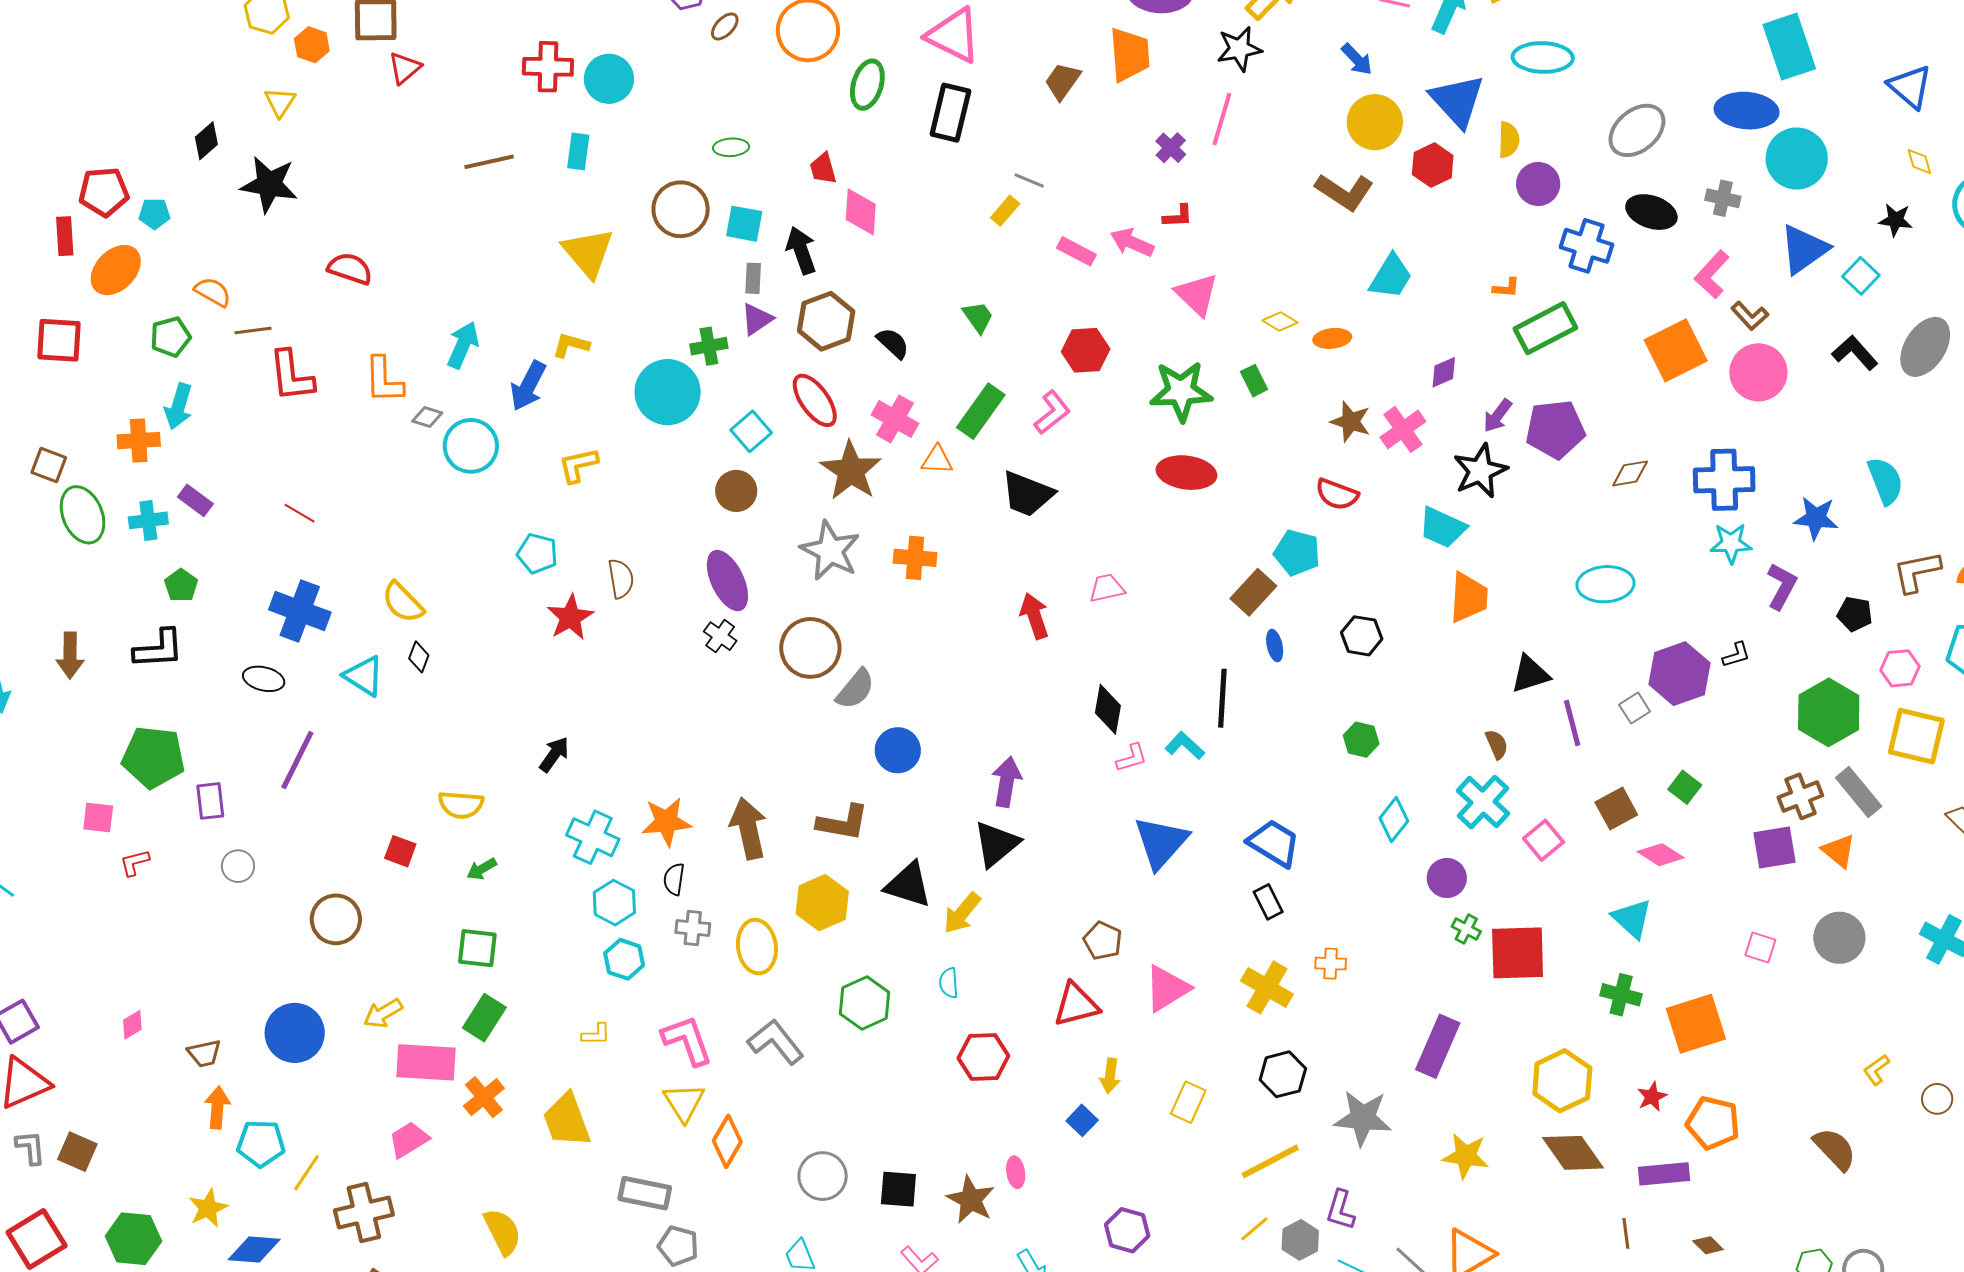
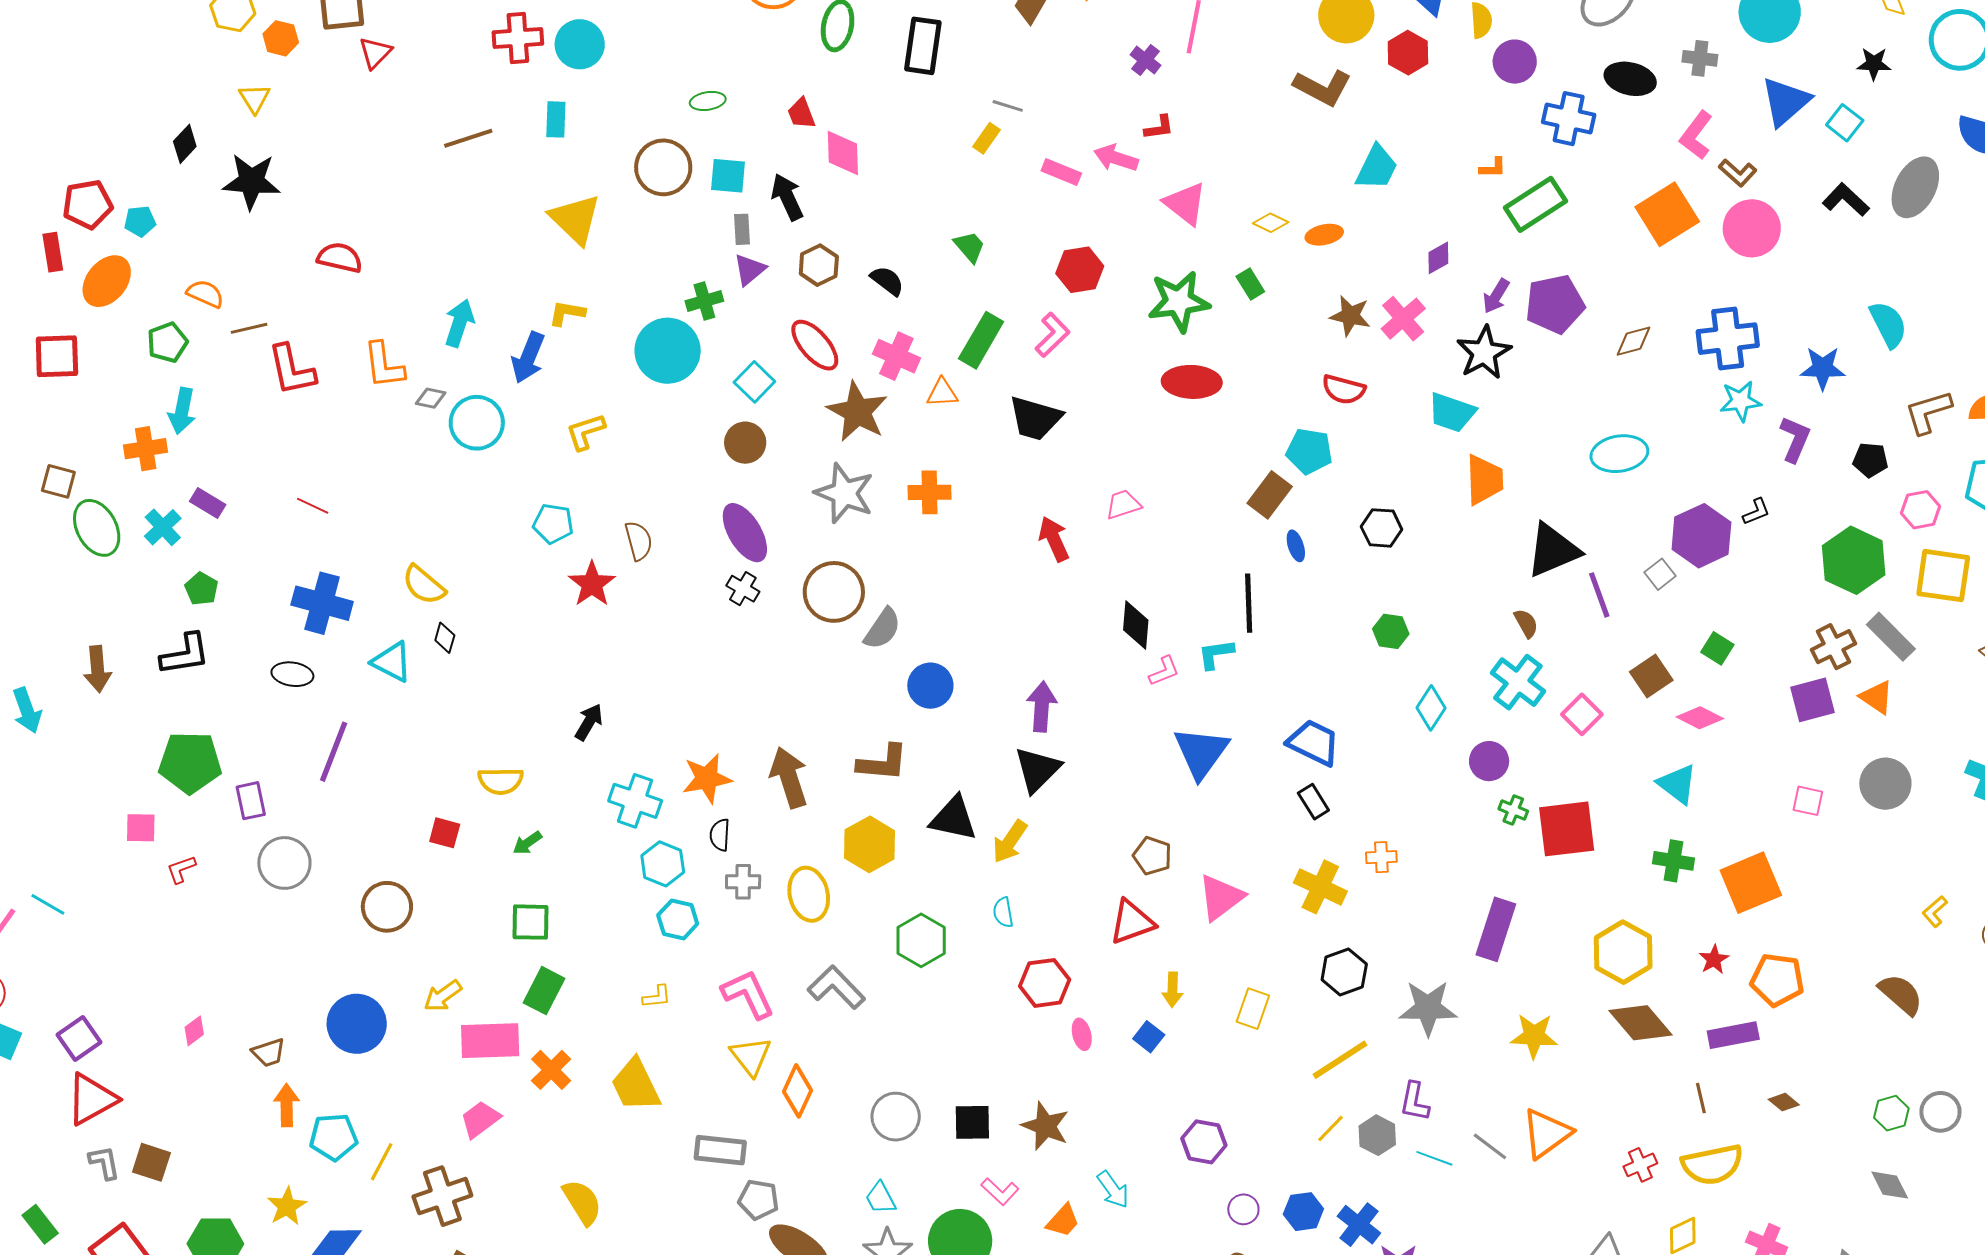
brown hexagon: (826, 321) -> (819, 265), size x0.7
cyan cross: (148, 520) -> (163, 527), turned -30
black triangle: (1530, 674) -> (1553, 550), size x1.4
cyan L-shape: (1185, 746) -> (1216, 654), turned -45
gray circle: (238, 866) -> (284, 863), size x1.6
pink ellipse: (1016, 1172) -> (1082, 1034), moved

